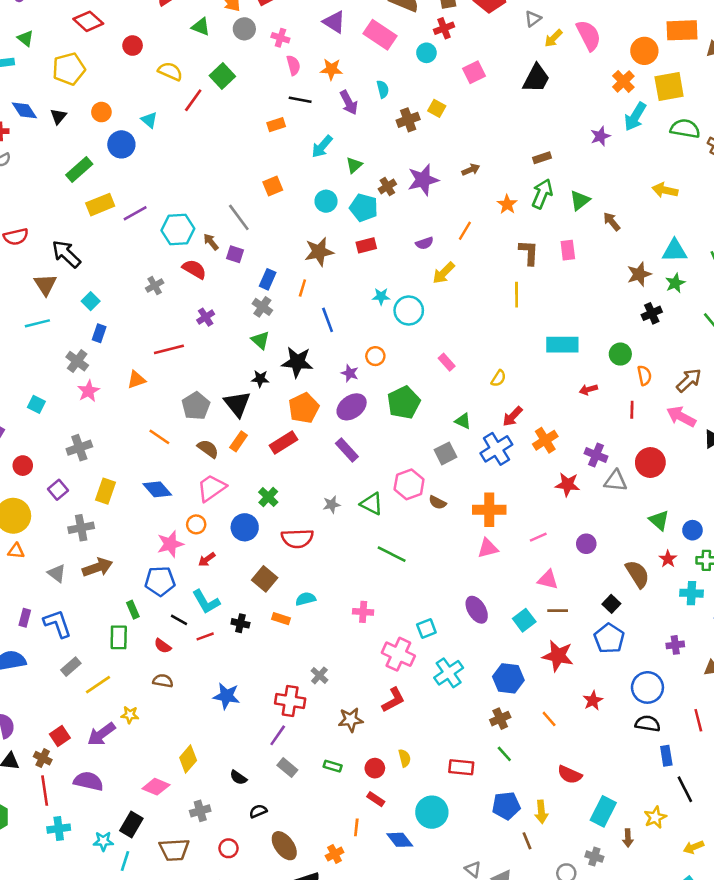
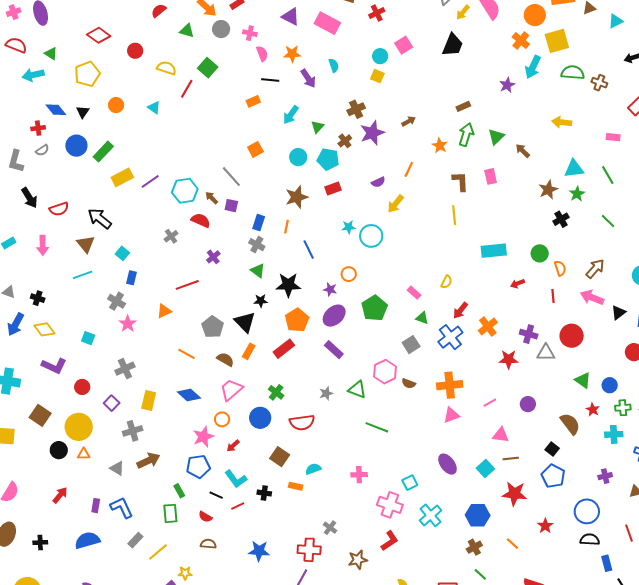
cyan circle: (426, 53) -> (380, 56), moved
brown cross: (408, 120) -> (356, 109), moved
blue circle: (121, 144) -> (76, 146), moved
pink rectangle: (447, 362) -> (414, 293), moved

